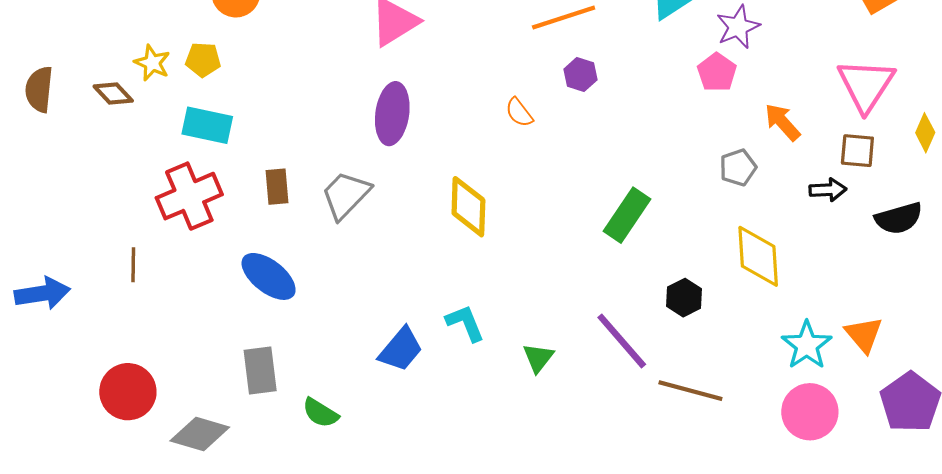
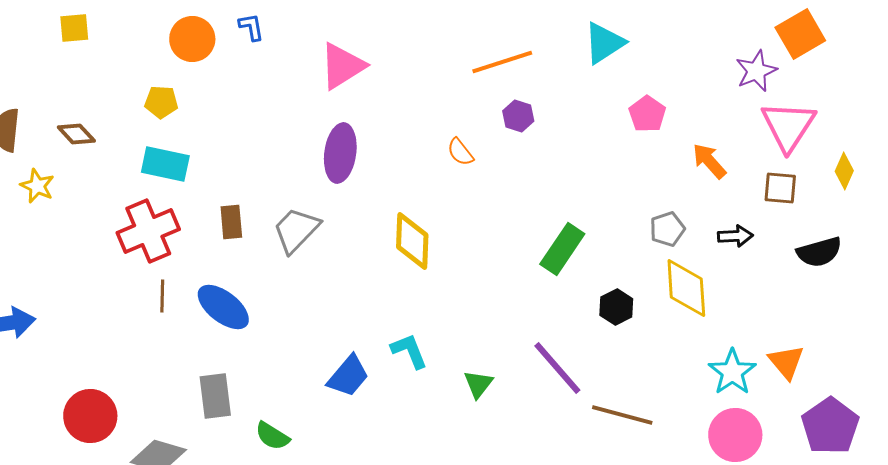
purple star: (738, 27) -> (756, 71), moved
yellow star: (152, 63) -> (37, 186), moved
gray pentagon: (738, 168) -> (667, 229), moved
black arrow: (828, 190) -> (735, 236), moved
brown line: (133, 265) -> (162, 296), moved
black hexagon: (684, 298) -> (616, 307), moved

